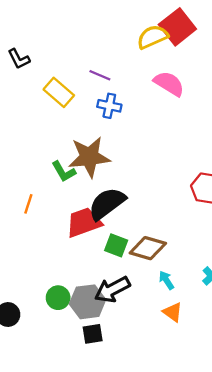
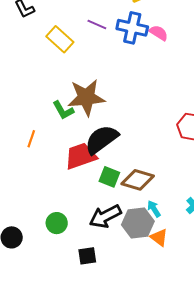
pink semicircle: (169, 84) -> (159, 33), size x0.7
blue cross: (109, 106) -> (132, 28), moved, size x1.4
gray hexagon: (88, 302) -> (138, 223), moved

